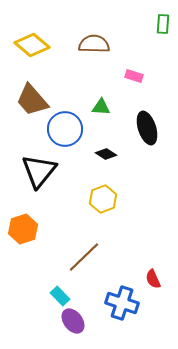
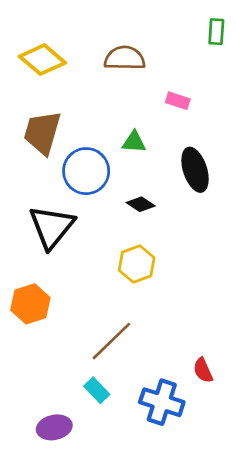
brown trapezoid: (32, 100) -> (42, 133), turned 57
cyan rectangle: (60, 296) -> (97, 390), moved
purple ellipse: (73, 321) -> (54, 427), moved, turned -65

